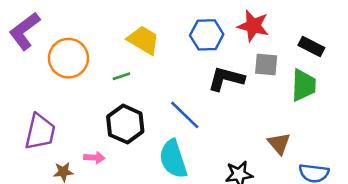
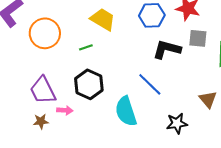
blue line: (185, 115) -> (150, 84), moved
purple trapezoid: (40, 132) -> (43, 90), moved, turned 140

